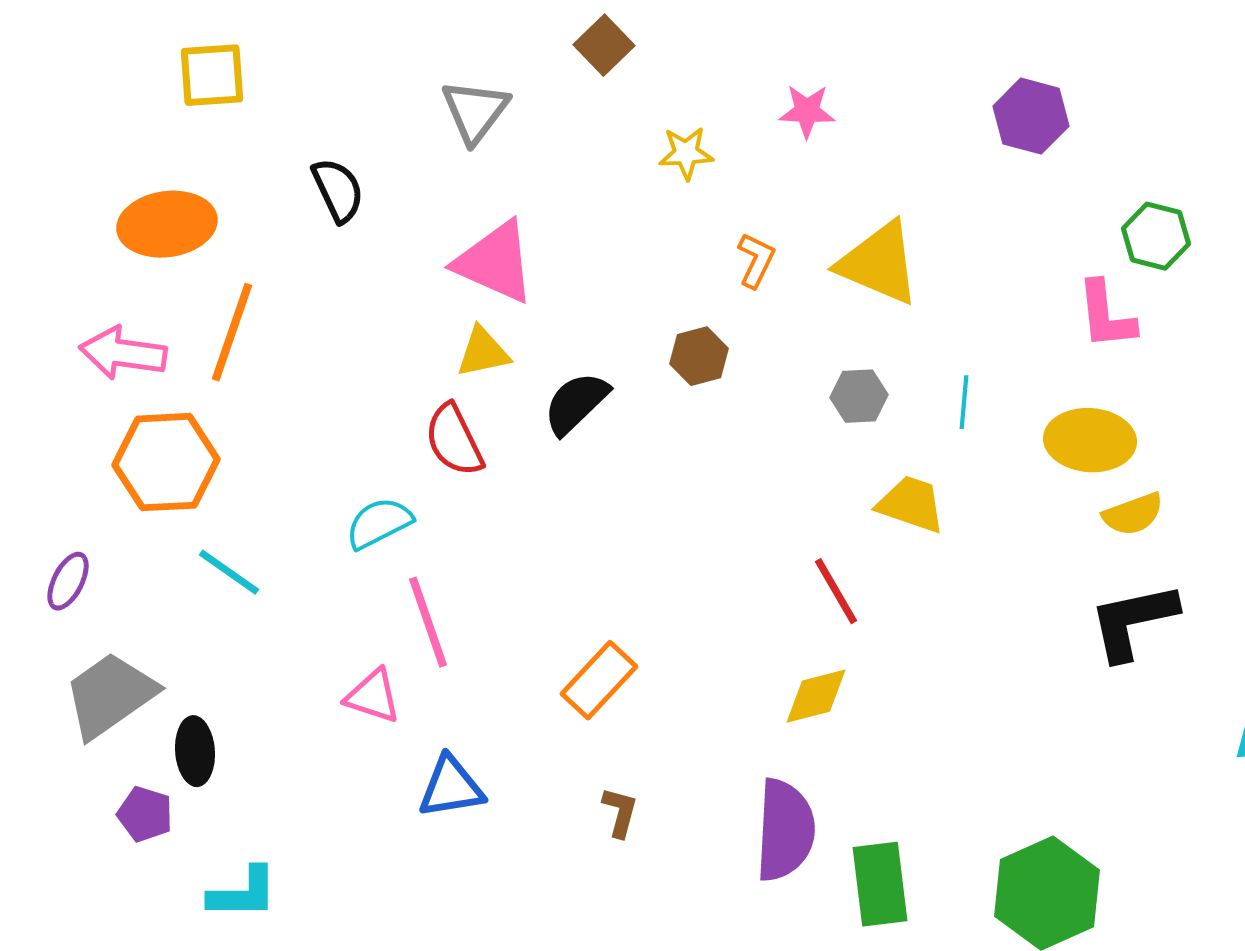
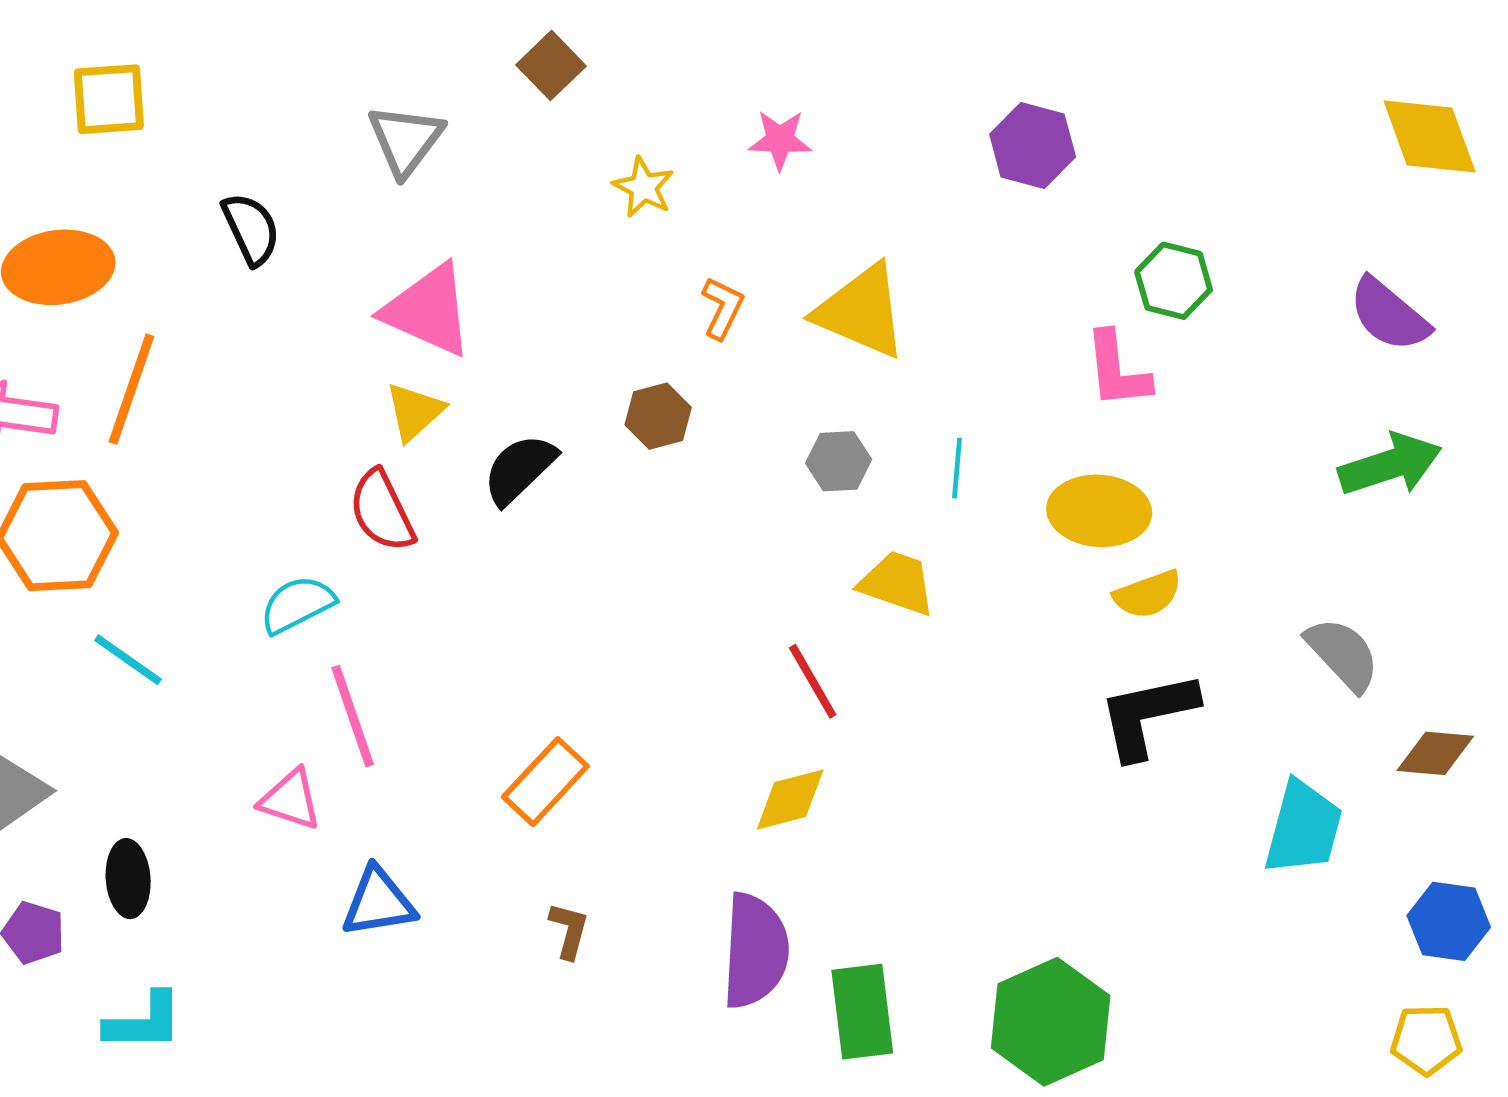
yellow star: (686, 153) -> (643, 187), turned 30
yellow triangle: (483, 352) -> (415, 412), turned -30
black ellipse: (195, 751) -> (128, 879), moved

